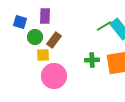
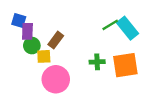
purple rectangle: (45, 16) -> (27, 31), moved
green circle: (35, 37) -> (32, 46), moved

